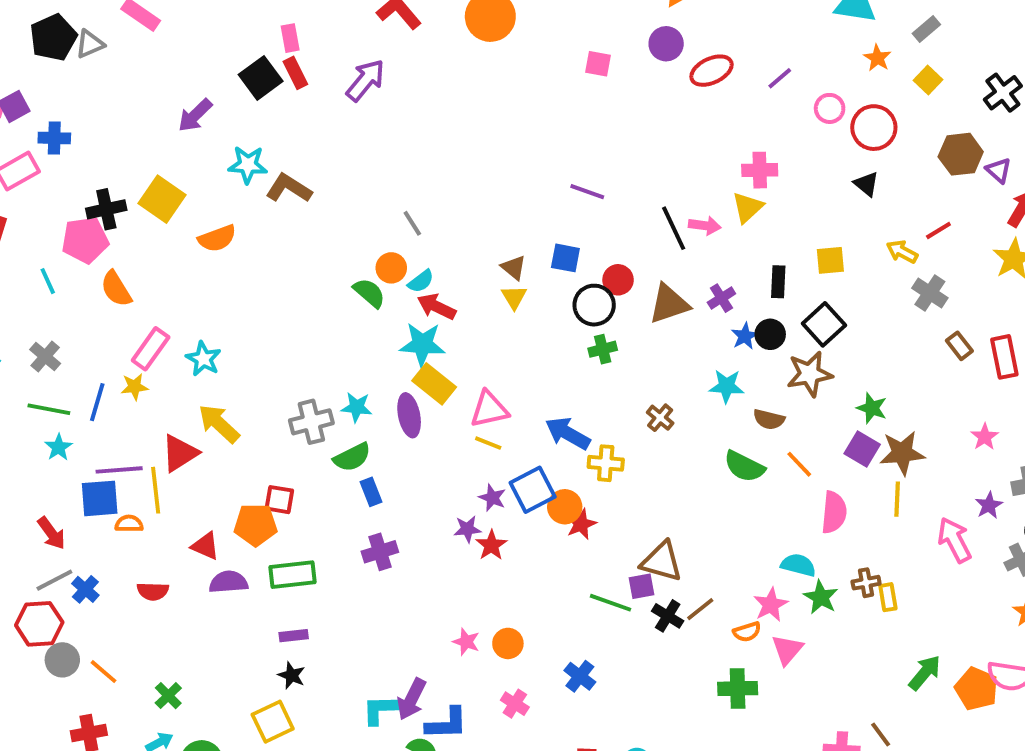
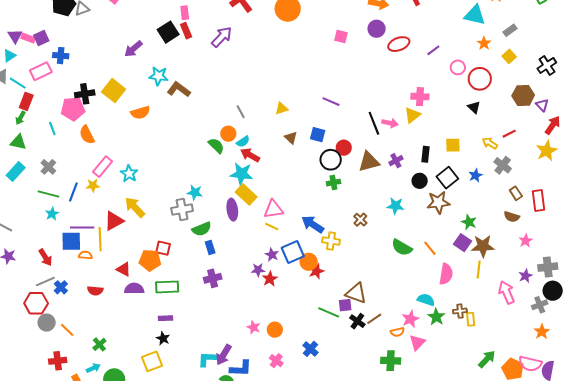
yellow triangle: (514, 297) -> (281, 108), moved, turned 40
blue star: (745, 336) -> (475, 175), moved
cyan star: (357, 407) -> (195, 192), moved
brown semicircle: (769, 419) -> (512, 217), moved

